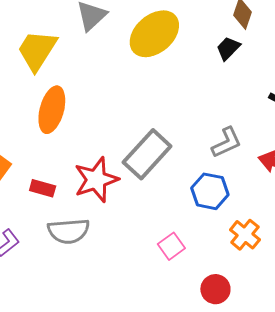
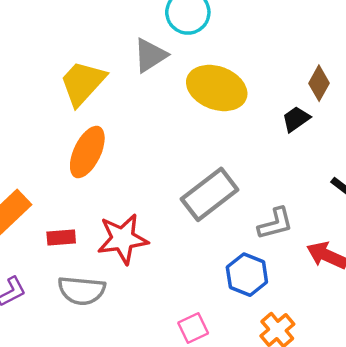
yellow ellipse: (154, 34) -> (217, 88), turned 51
gray rectangle: (147, 154) -> (210, 194), moved
red rectangle: (43, 188) -> (61, 238), turned -30

